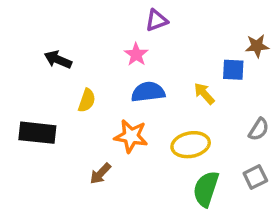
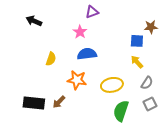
black arrow: (58, 60) -> (34, 21), moved
yellow arrow: (204, 94) -> (137, 62), moved
gray semicircle: (259, 129) -> (147, 83), moved
black rectangle: (37, 133) -> (34, 103), moved

